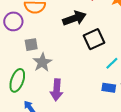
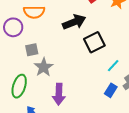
blue rectangle: (109, 88) -> (111, 90), turned -64

